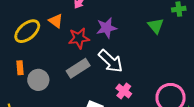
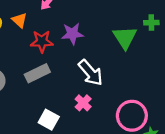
green triangle: (156, 26) -> (125, 37), size x1.4
white arrow: (111, 61) -> (91, 73), moved

